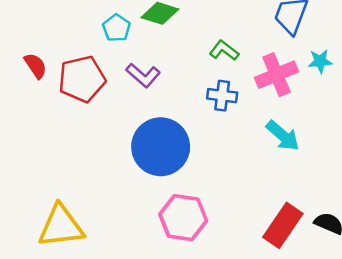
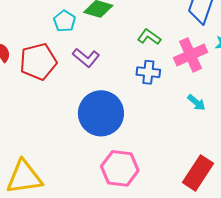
cyan arrow: (283, 136) -> (196, 103), size x0.7

